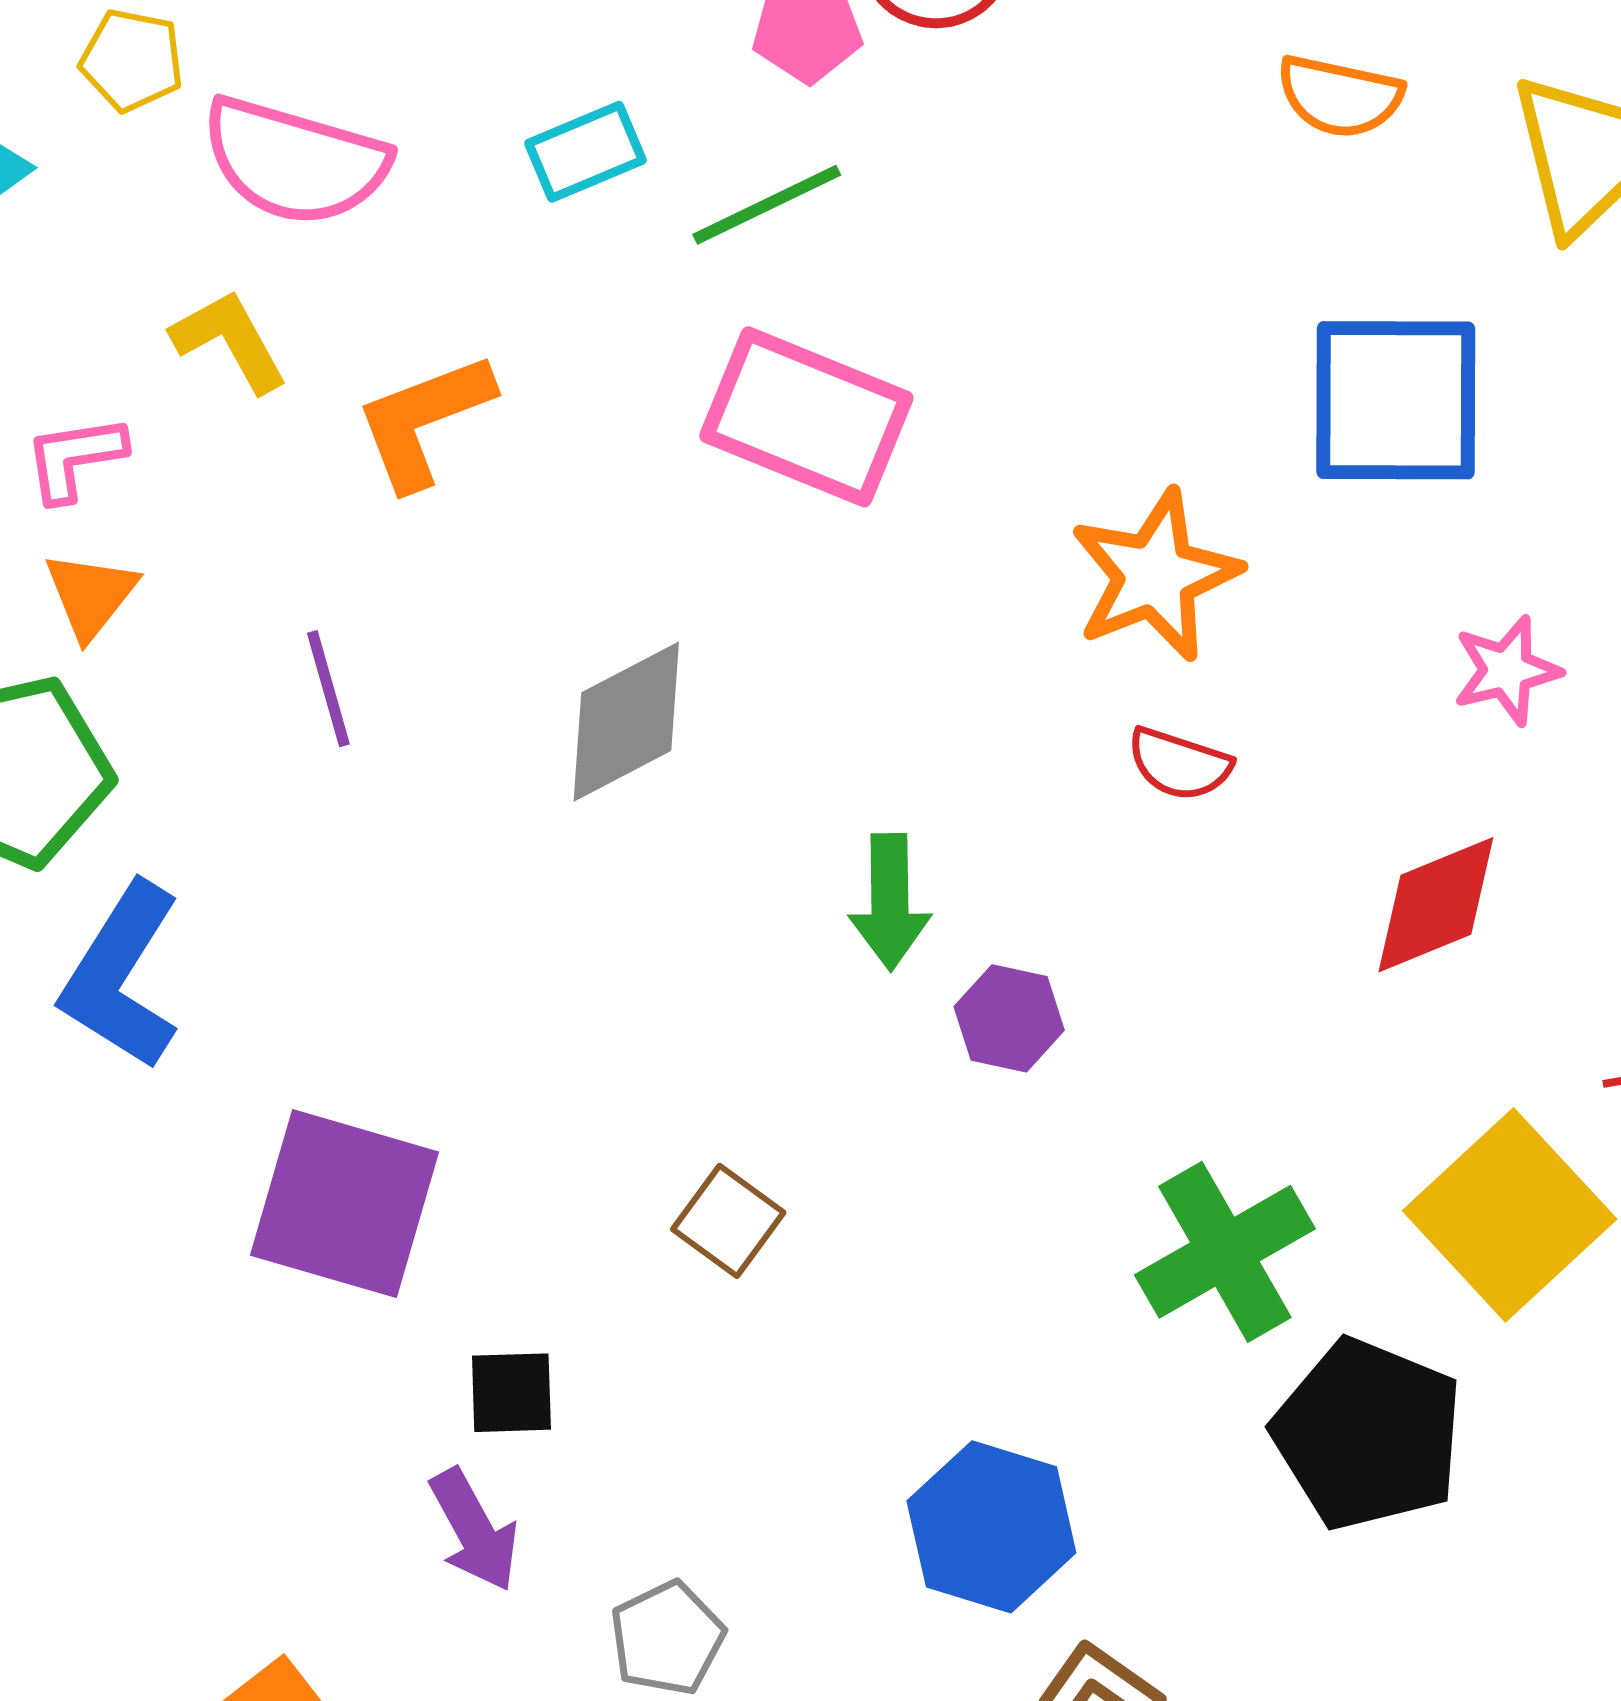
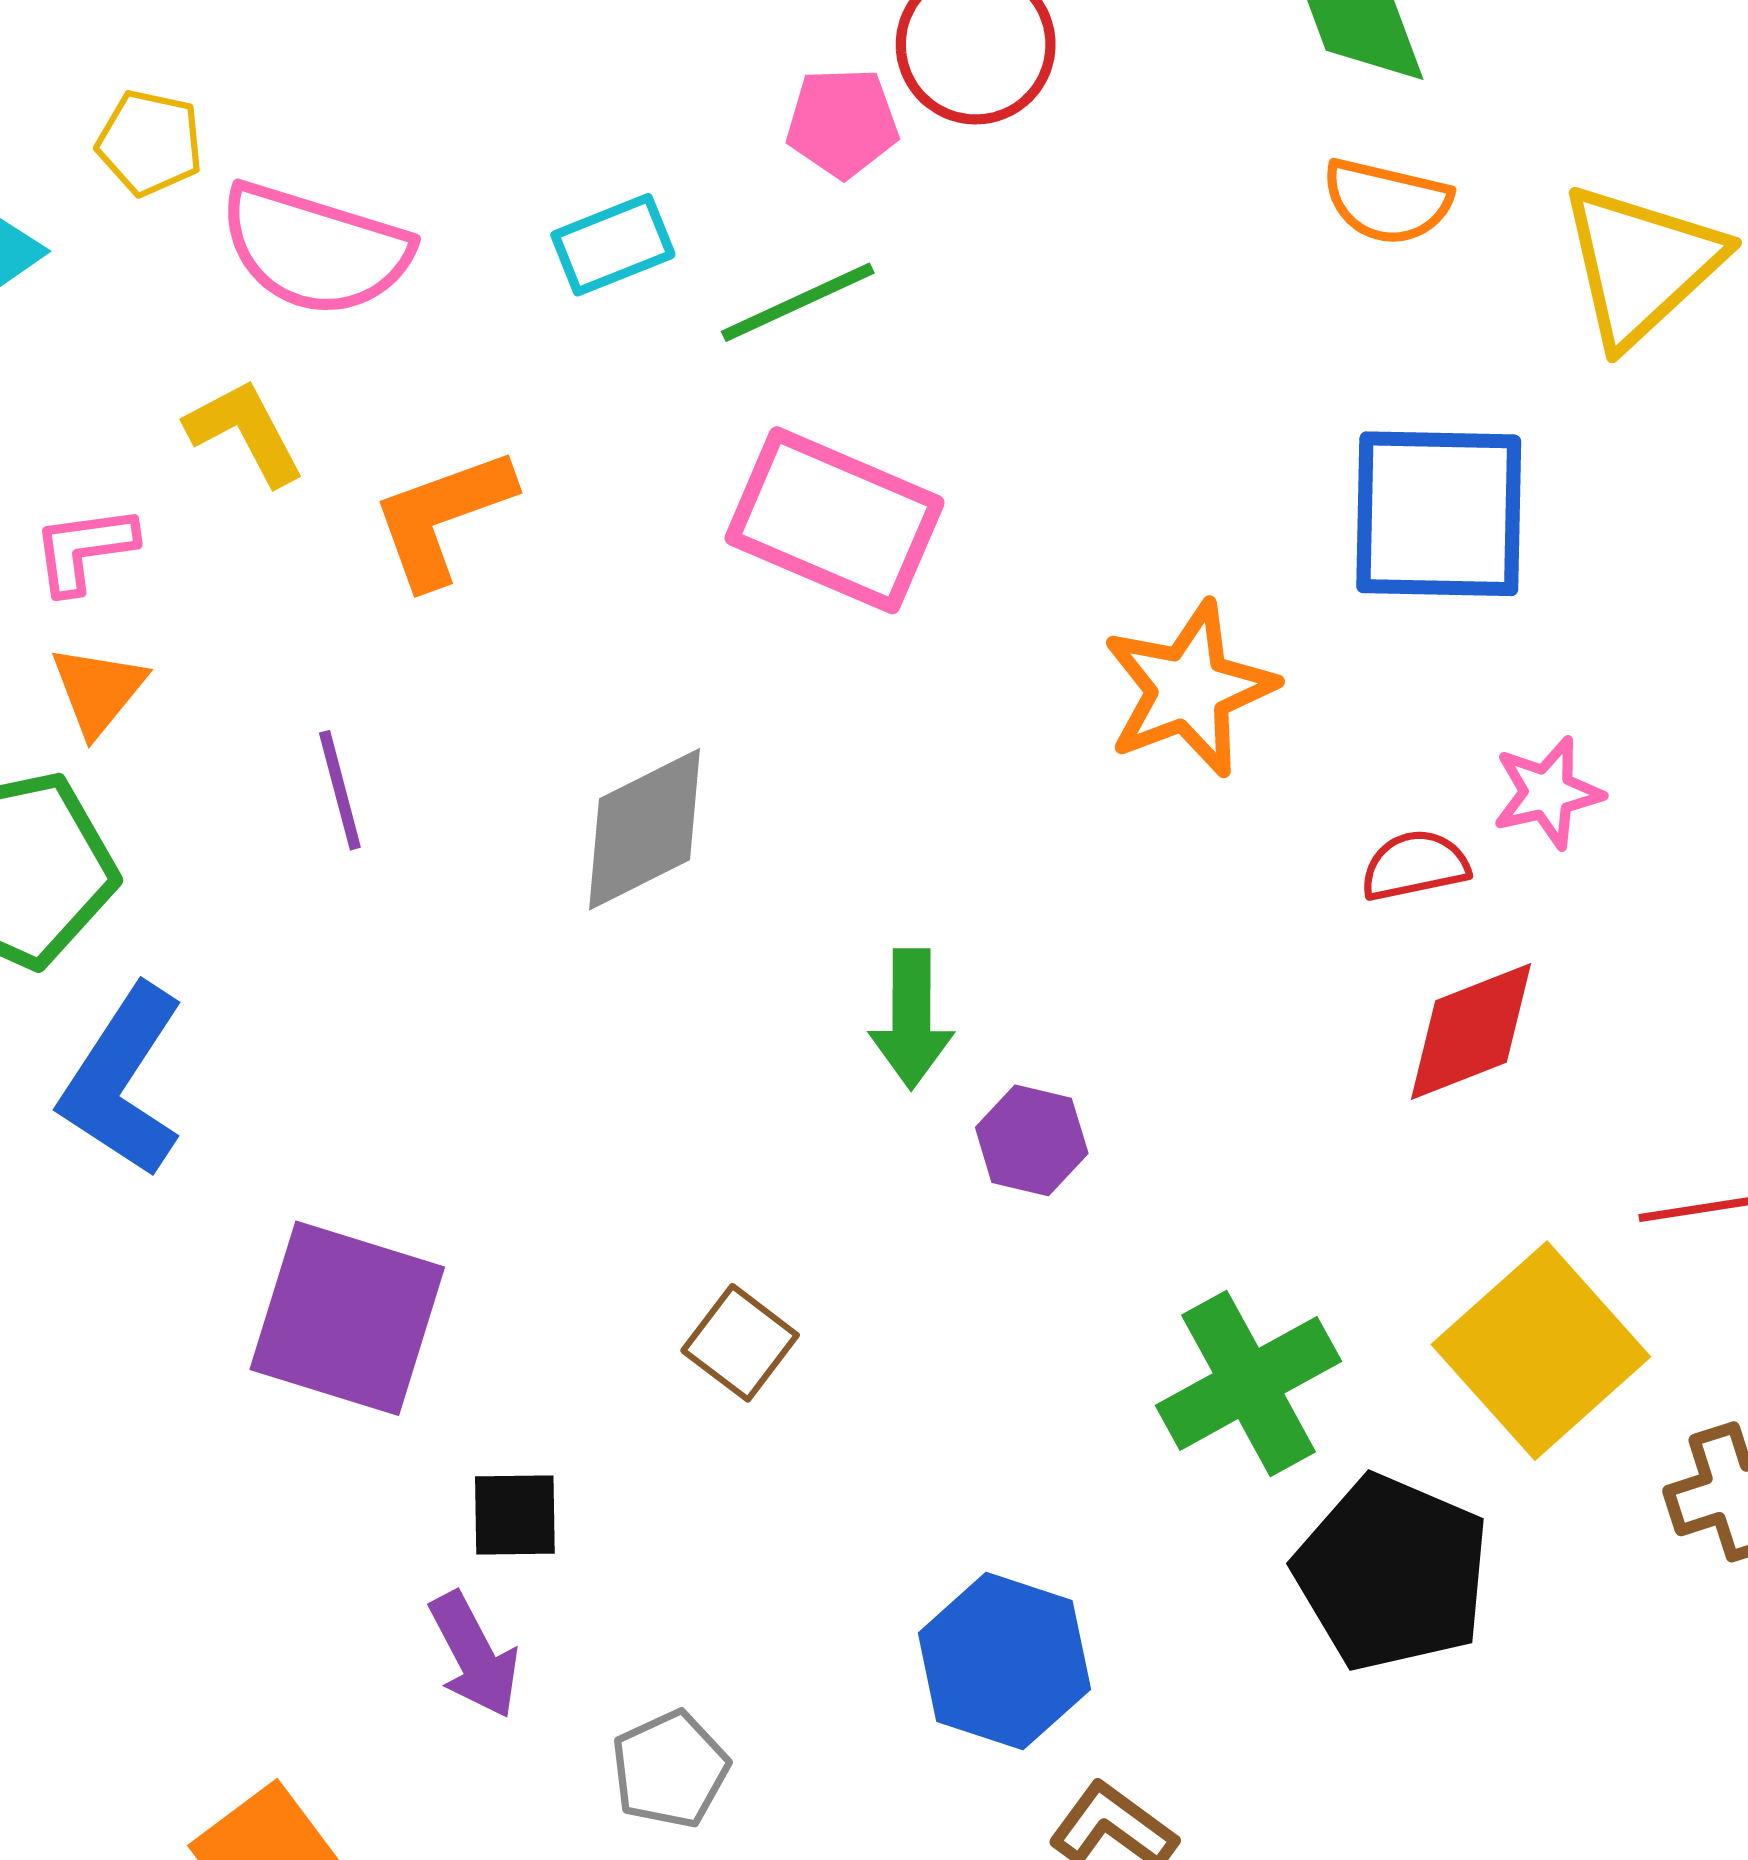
red semicircle: (1179, 764) -> (1415, 865), moved, turned 149

